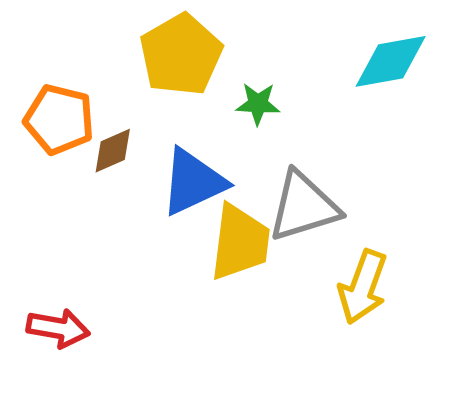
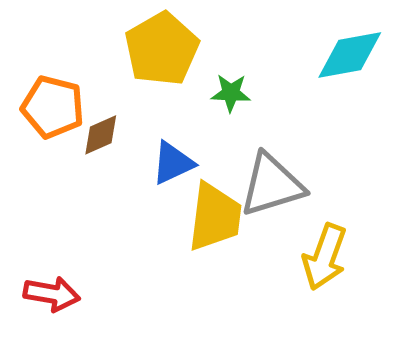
blue triangle: (193, 182) -> (173, 163), size x0.7

